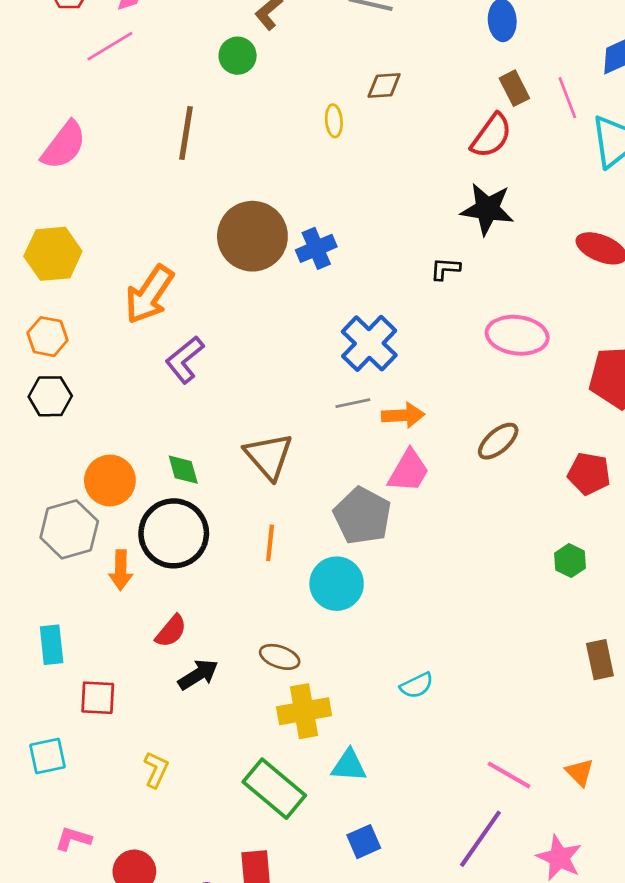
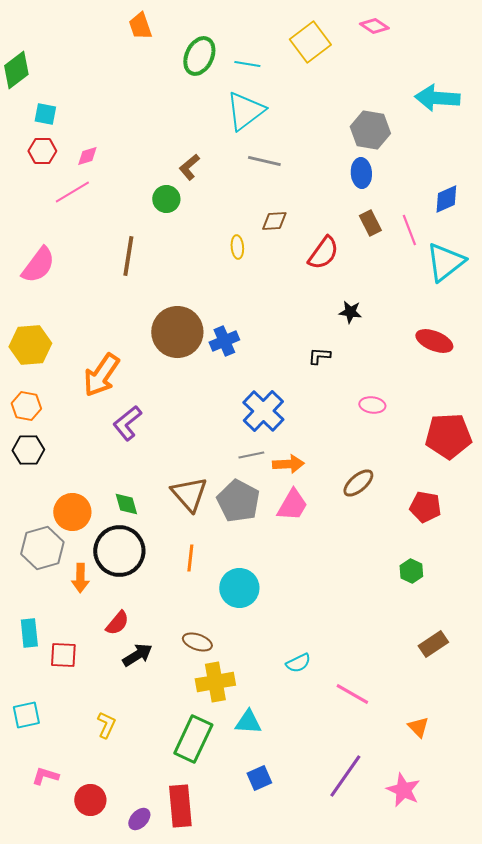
red semicircle: (491, 136) -> (323, 253), moved
black star: (487, 209) -> (350, 312), size x0.6
pink ellipse: (517, 335) -> (372, 405), size x0.6
gray pentagon: (362, 516) -> (238, 501), moved
brown rectangle: (600, 660) -> (433, 644), turned 68
red square: (98, 698) -> (63, 655), moved
pink line: (509, 775) -> (352, 694), moved
green rectangle: (274, 789) -> (193, 739), turned 75

